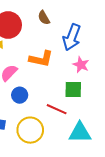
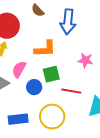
pink star: (81, 65) -> (85, 60), moved
green square: (73, 89) -> (51, 74), moved

